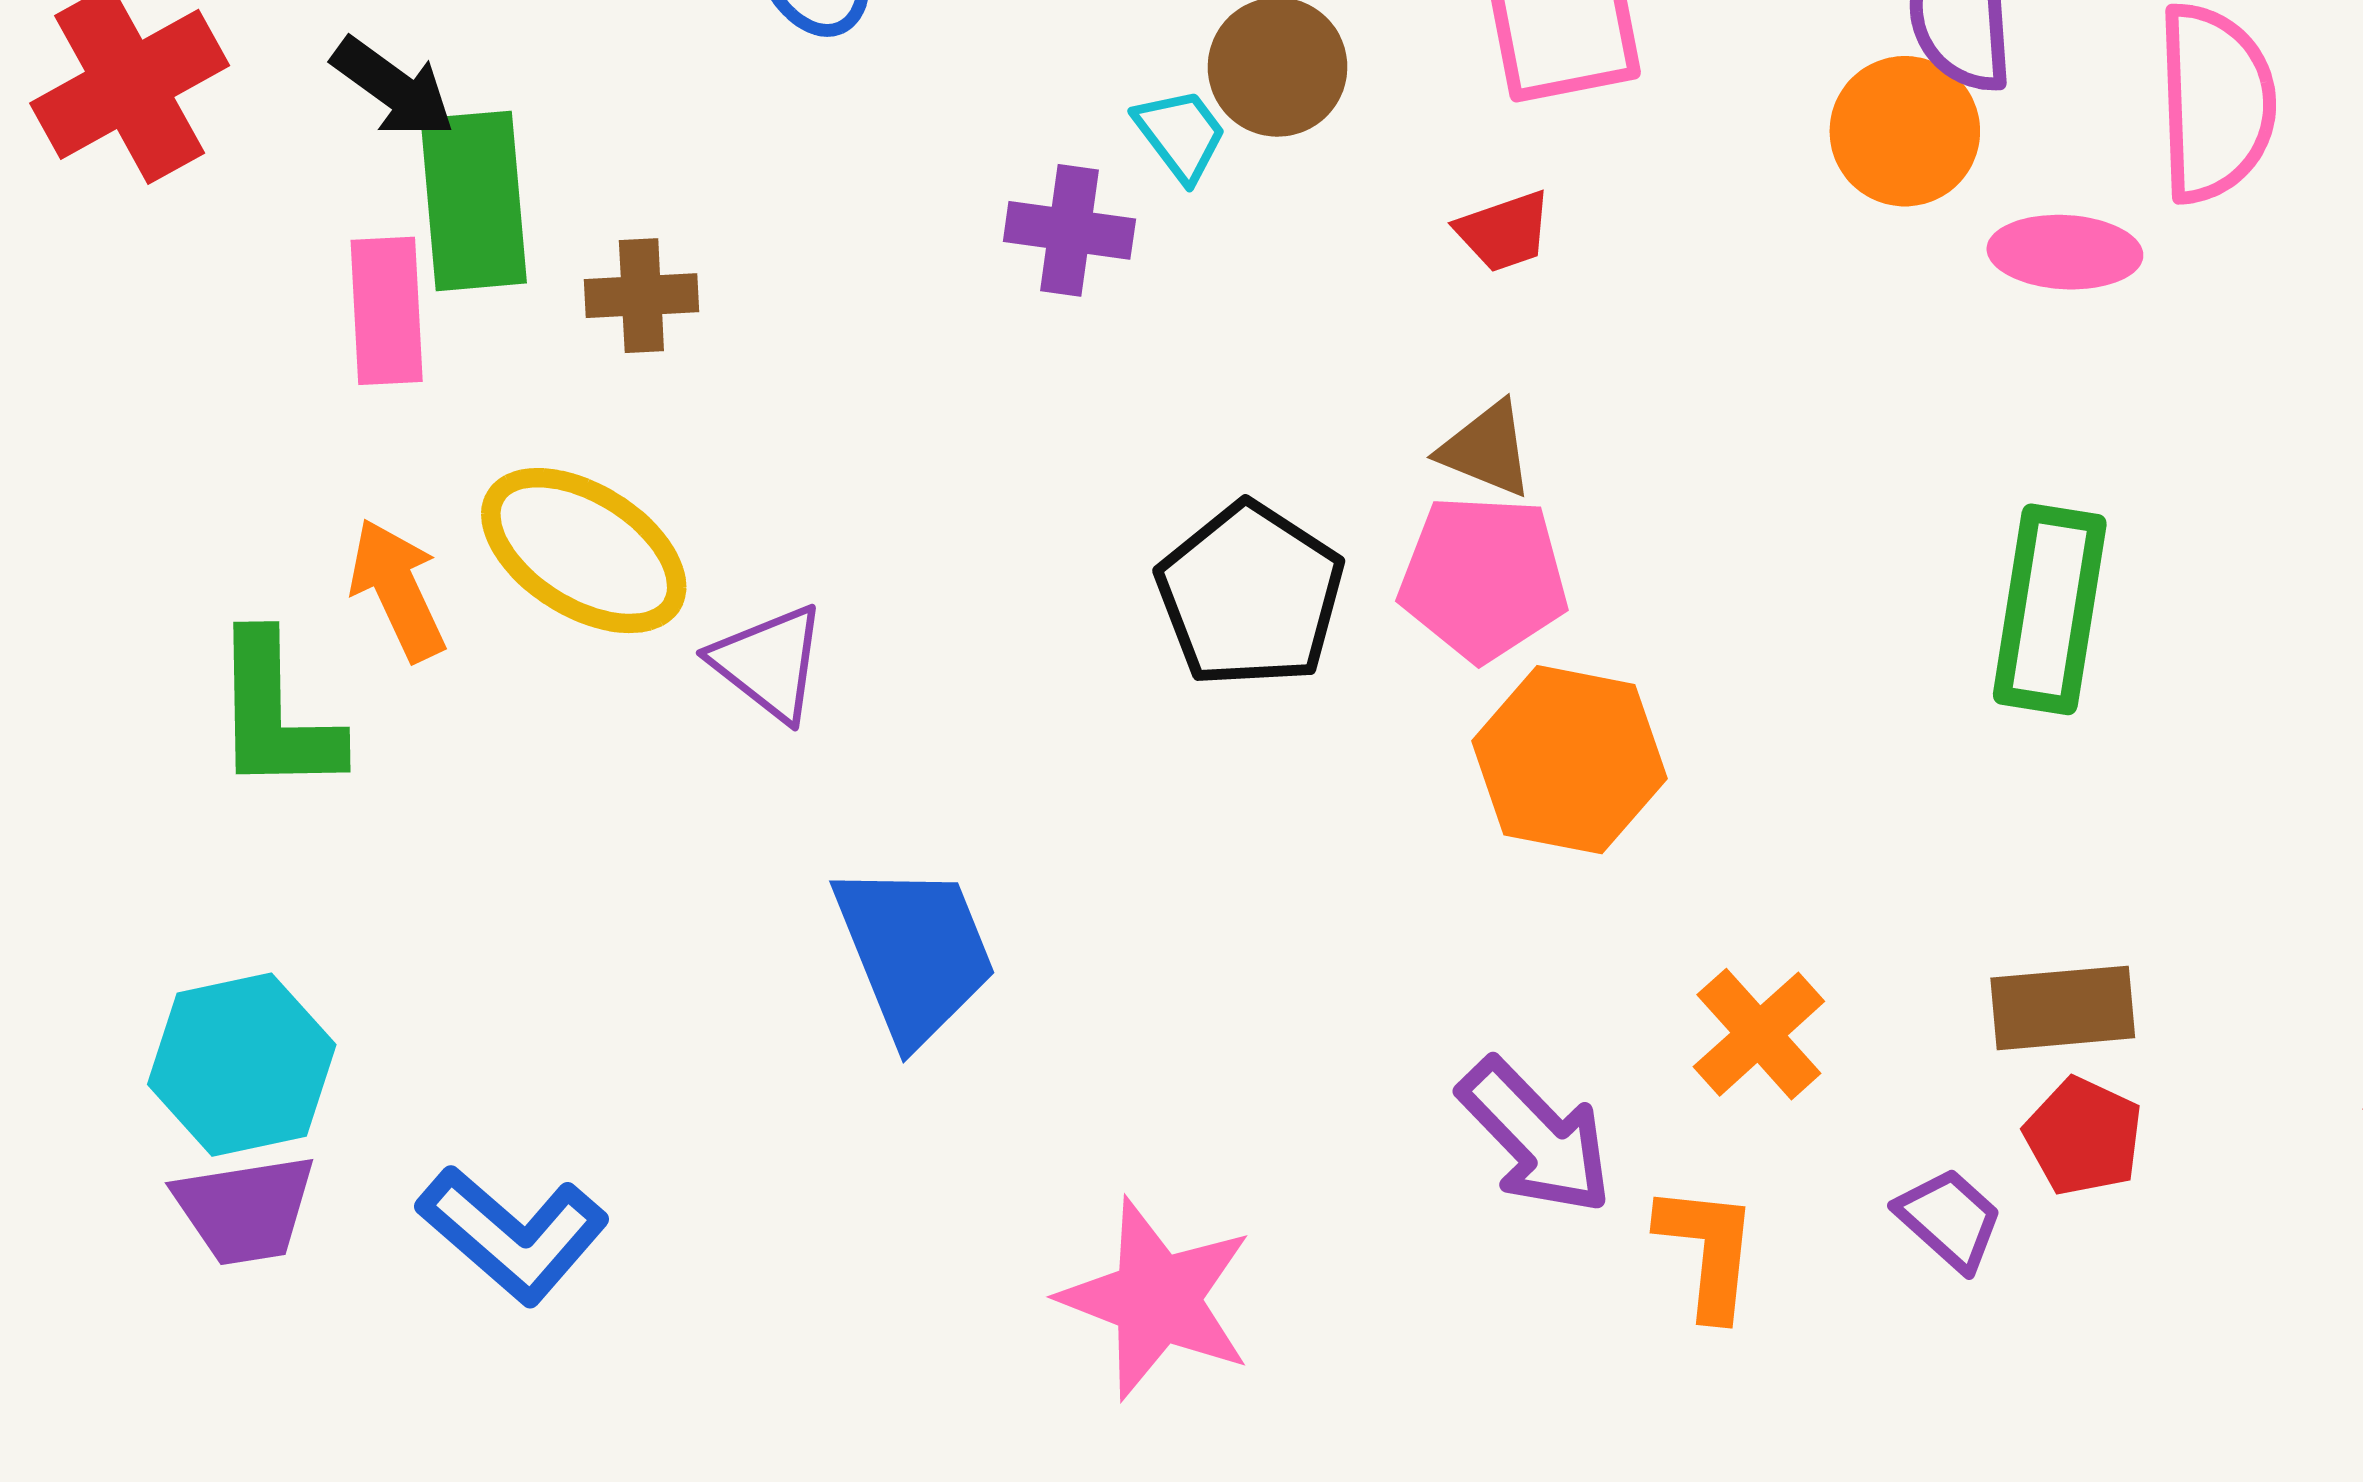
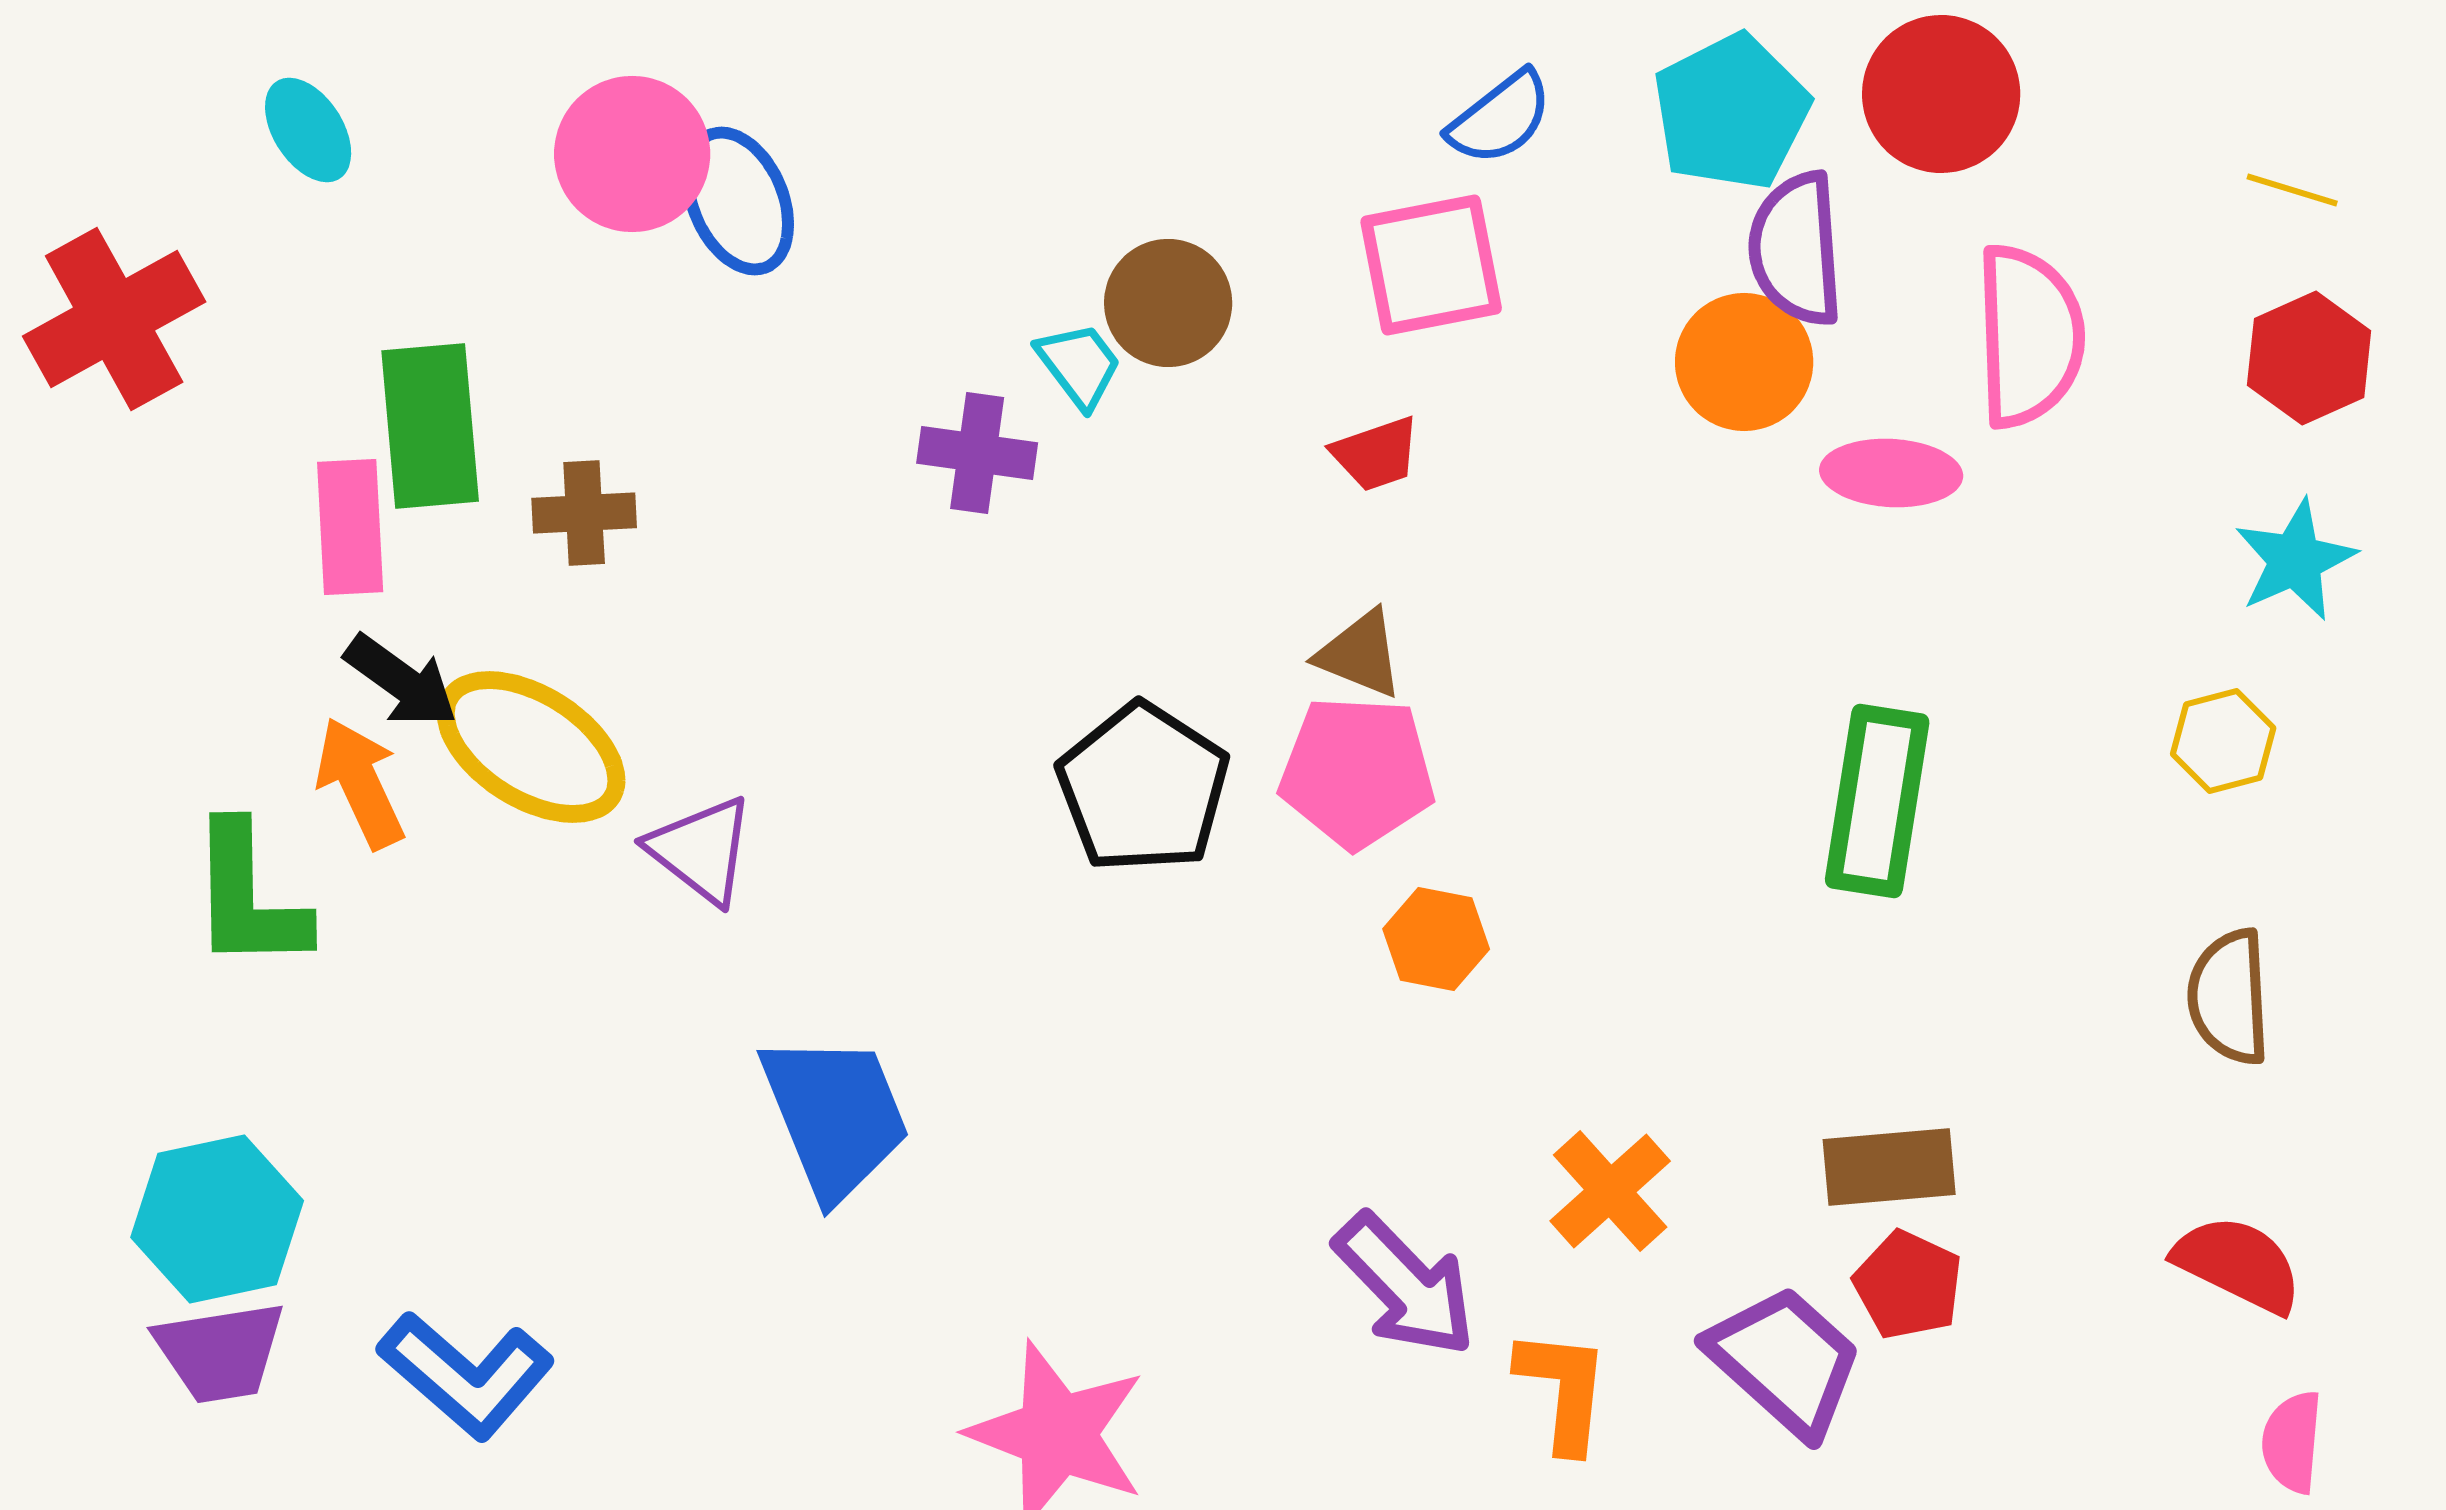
black arrow: (393, 88) -> (401, 681), moved
orange hexagon: (1569, 760) -> (1436, 939), size x0.6
purple trapezoid: (1949, 1219) -> (1785, 1361), size x1.6

